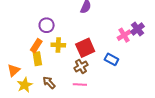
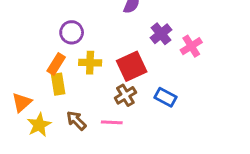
purple cross: (137, 29) -> (161, 34), moved
blue rectangle: (111, 59) -> (165, 97), moved
pink line: (80, 84) -> (112, 122), moved

